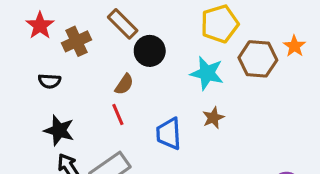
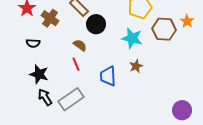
brown cross: (77, 41) -> (50, 18), turned -30
brown semicircle: (124, 84) -> (80, 45), turned -88

